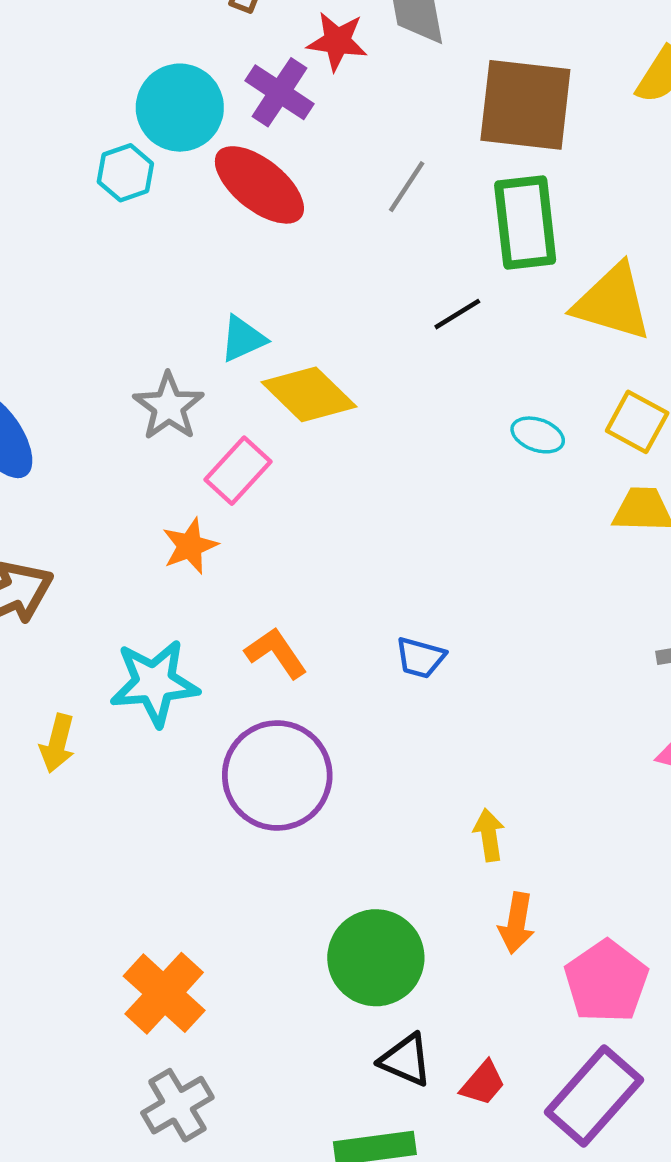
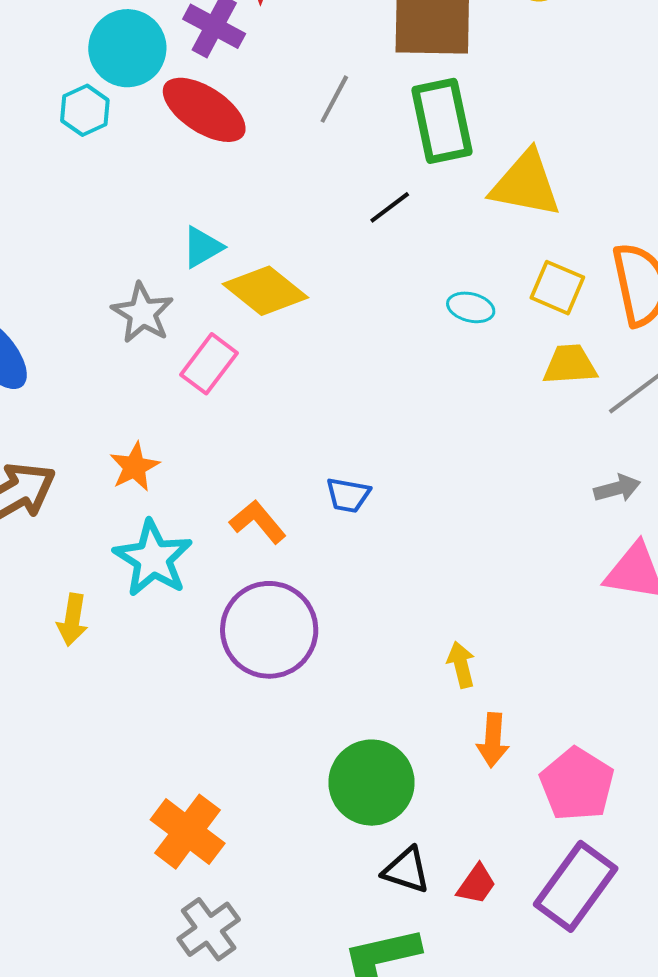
orange star: (190, 546) -> (134, 467), moved
blue trapezoid: (420, 658) -> (348, 495), moved
cyan star: (154, 683) -> (153, 558), turned -30

